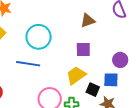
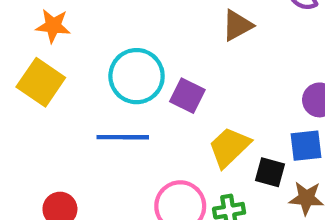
purple square: (83, 49) -> (187, 96), moved, turned 35

